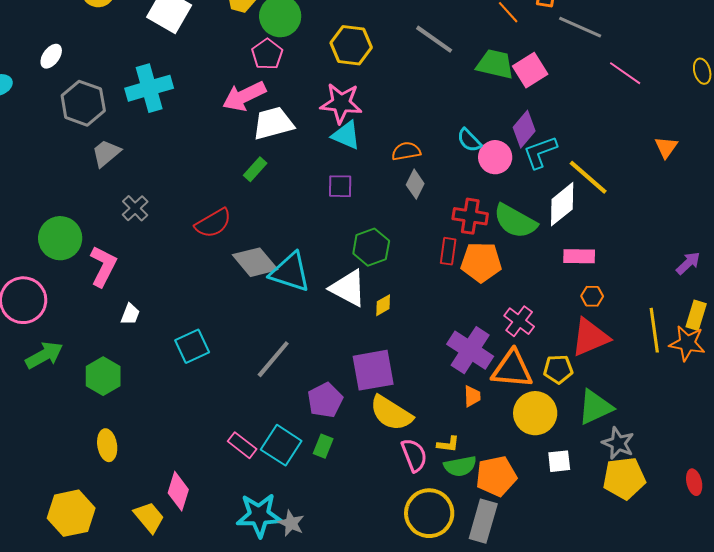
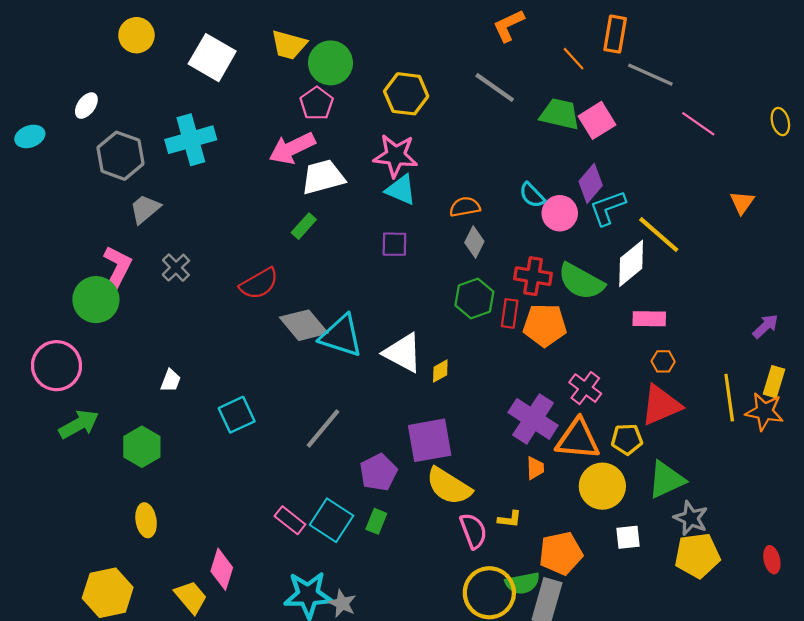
green hexagon: (371, 247) -> (474, 299), moved
pink L-shape: (103, 266) -> (117, 268), moved
green semicircle: (460, 466) -> (522, 583), moved

